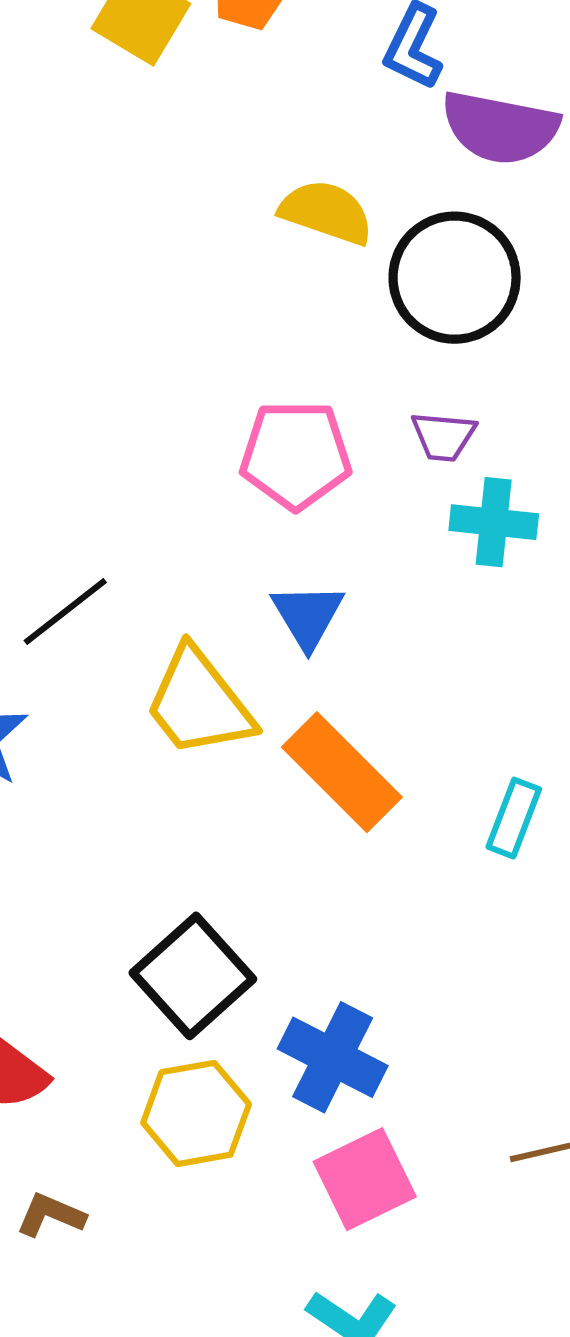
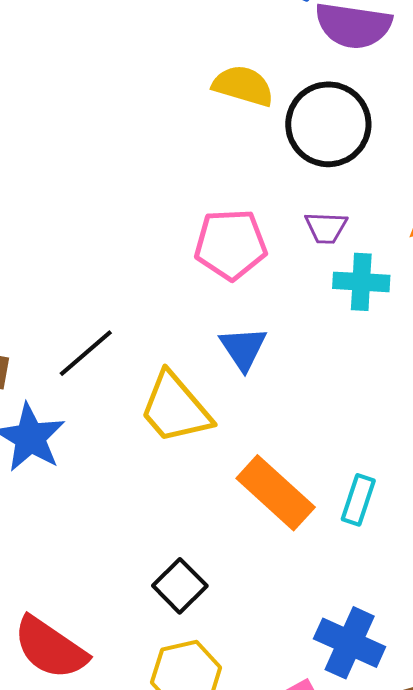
orange rectangle: (342, 772) -> (276, 493), moved
cyan rectangle: (514, 818) -> (358, 500), moved
black square: (193, 976) -> (180, 586), size x0.7
blue cross: (333, 1057) -> (350, 643), moved

